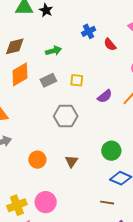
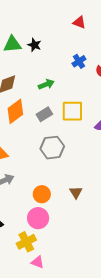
yellow square: (77, 80) -> (72, 111), size x1.6
gray hexagon: (66, 116) -> (52, 148), moved
pink circle: (46, 202) -> (38, 218), moved

